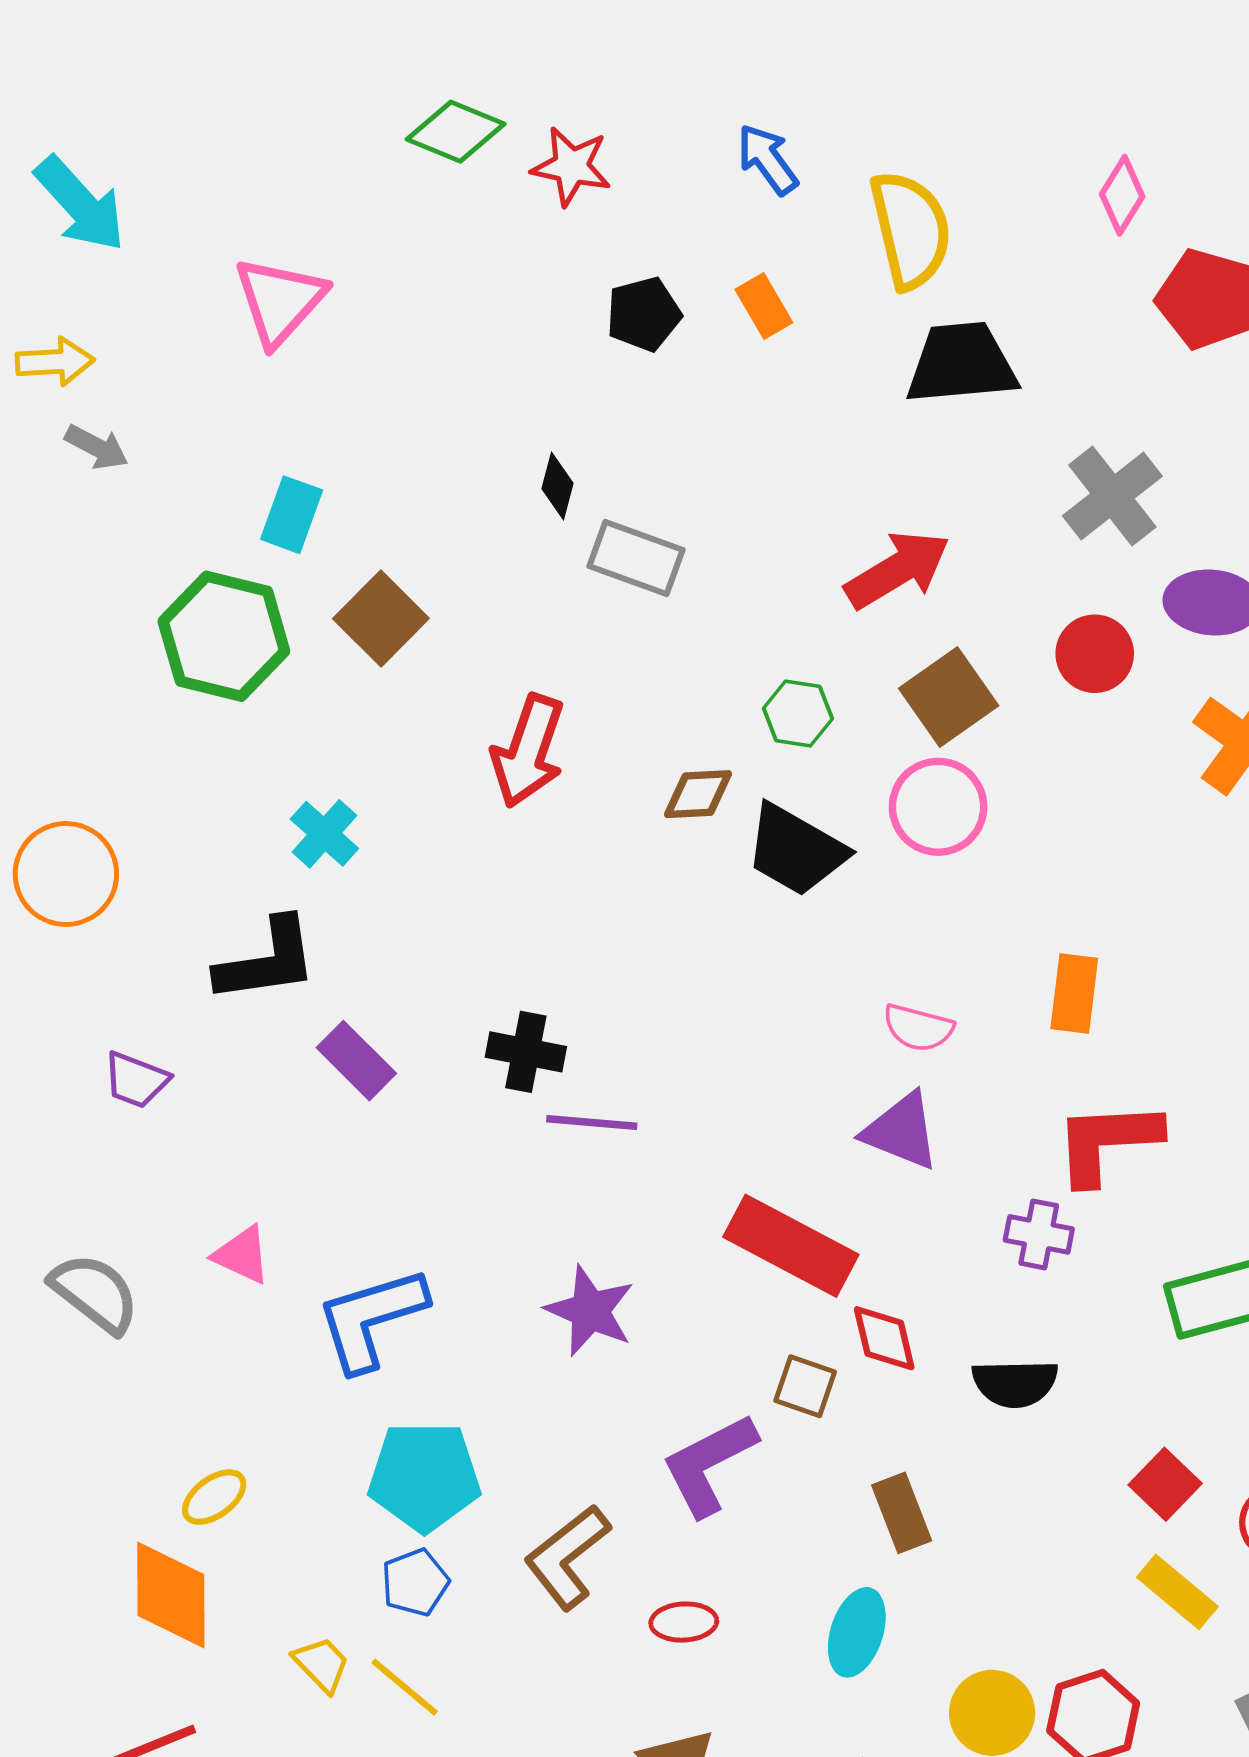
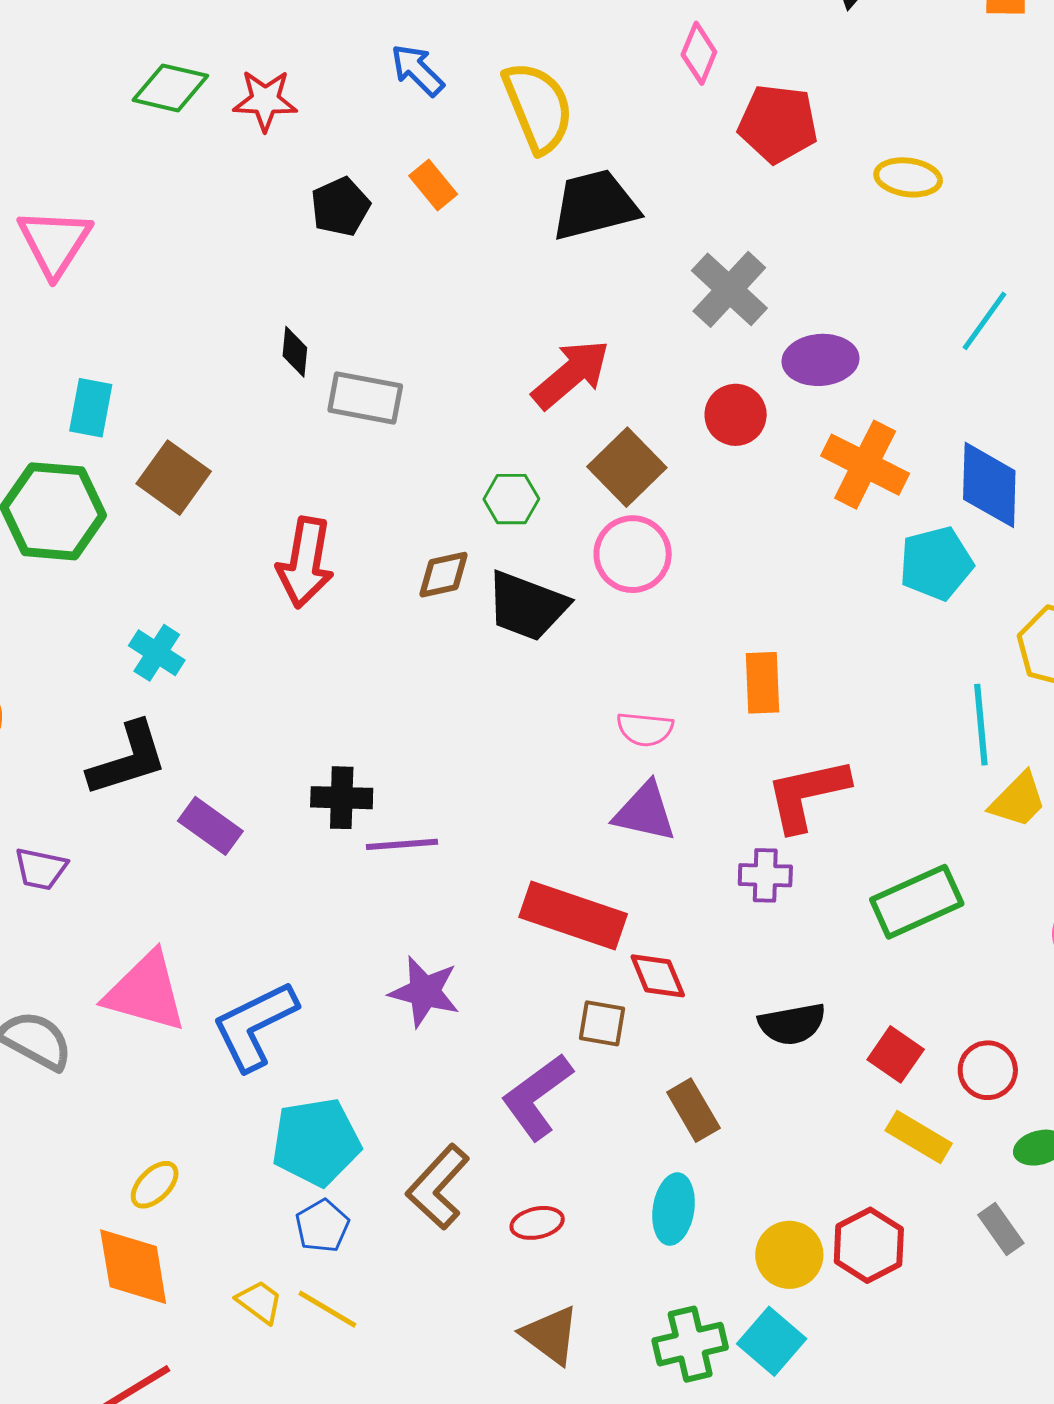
pink triangle: (242, 1255) -> (146, 992), size x1.8
black semicircle: (1015, 1383) -> (792, 1024), moved

